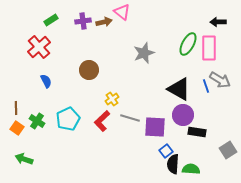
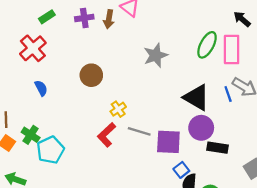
brown arrow: (104, 22) -> (109, 19), turned 112
black arrow: (218, 22) -> (242, 19), turned 42
cyan pentagon: (68, 119) -> (50, 150), moved

